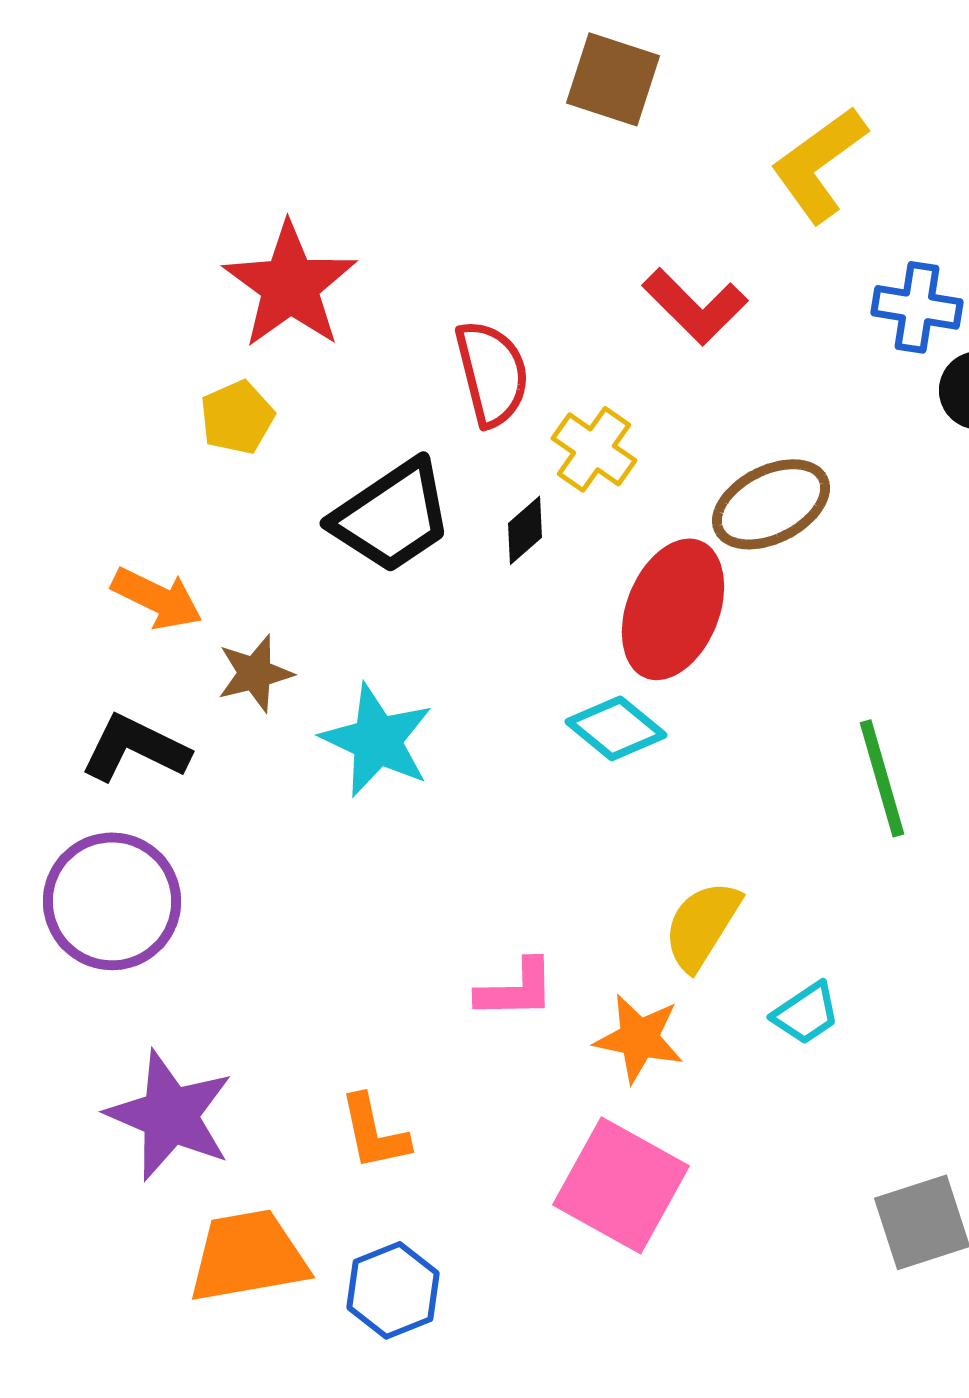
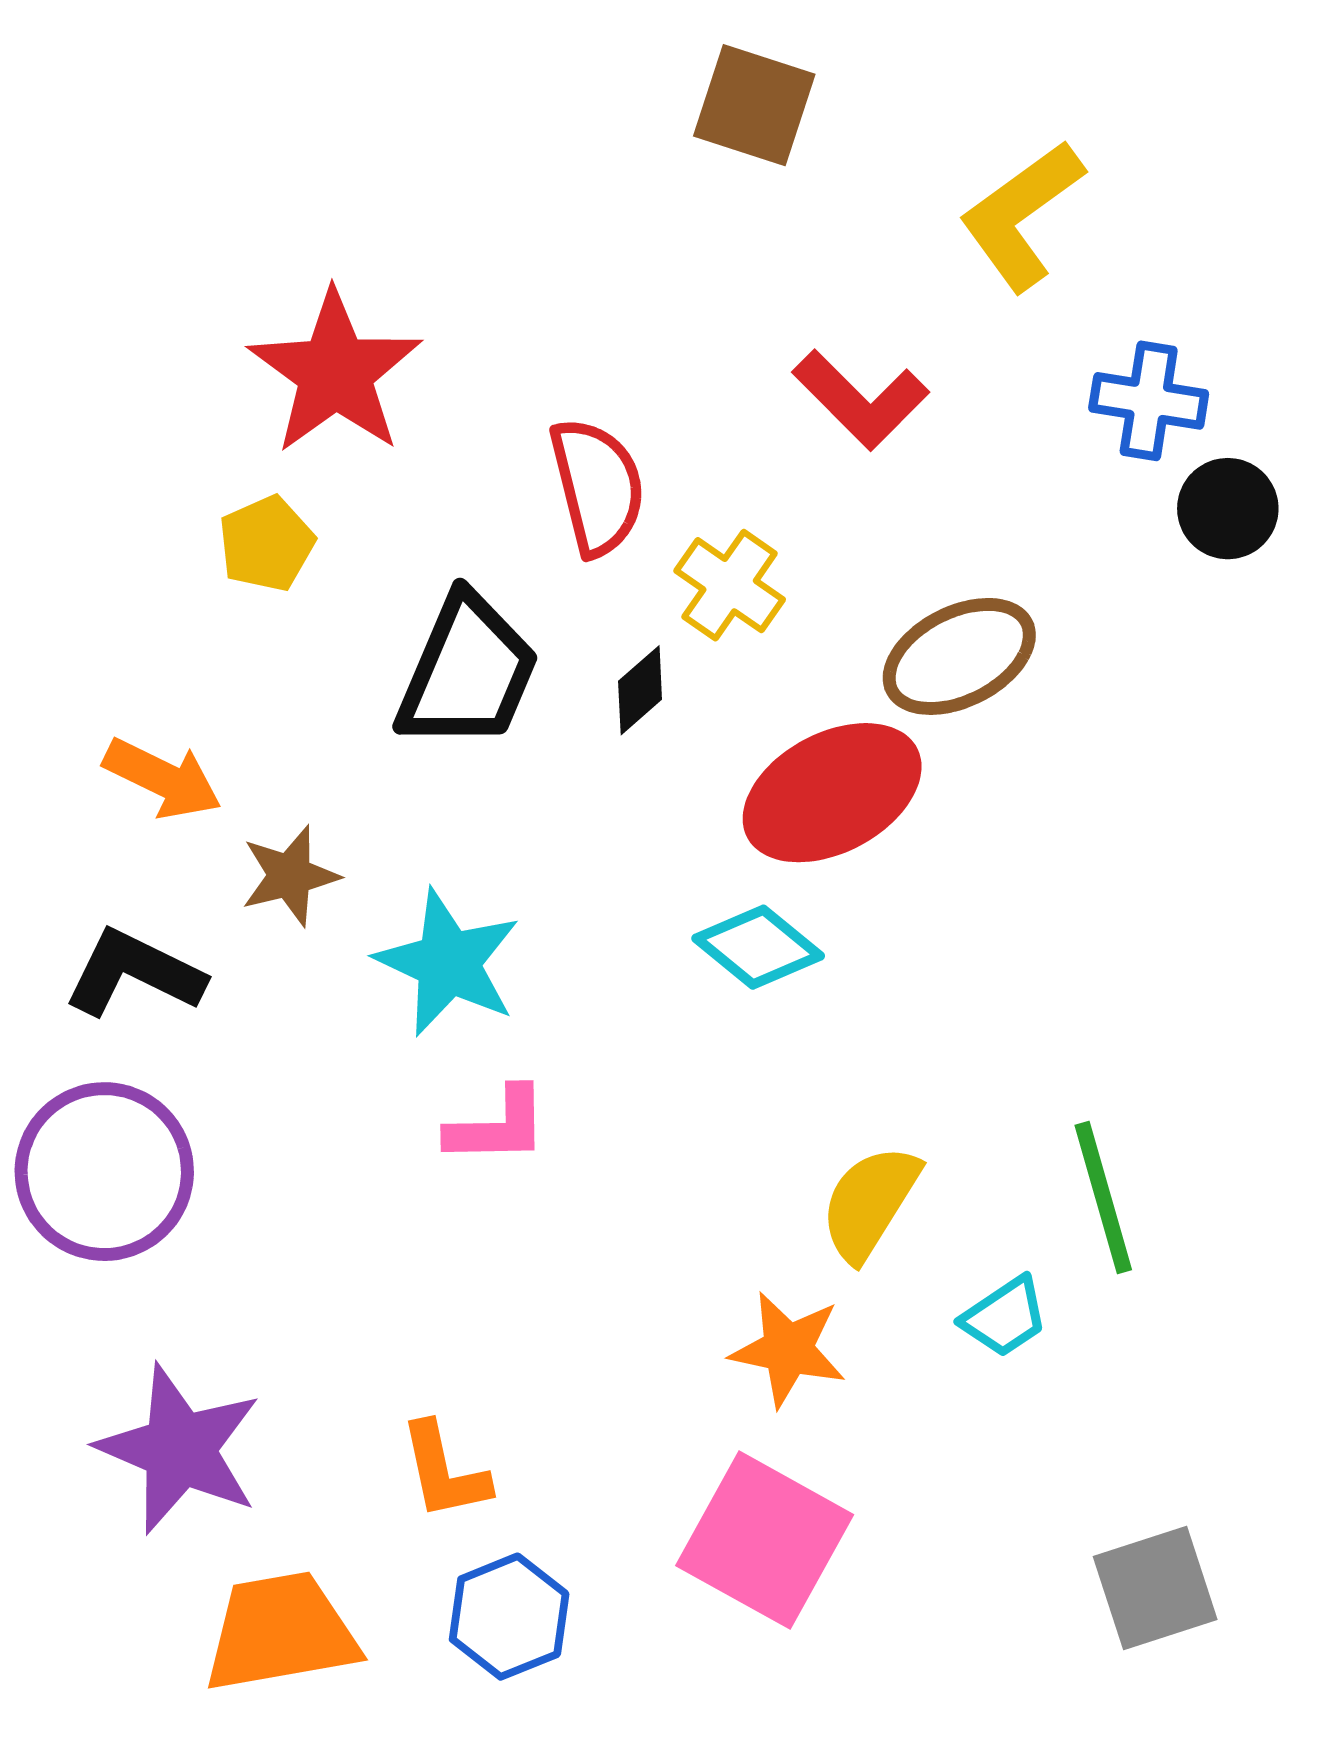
black trapezoid: (392, 516) -> (468, 672), turned -33
red ellipse: (673, 609) -> (832, 793), turned 40
green line: (882, 778) -> (1103, 1198), moved
pink L-shape: (516, 989) -> (497, 1126), moved
blue hexagon: (393, 1290) -> (509, 1617), moved

